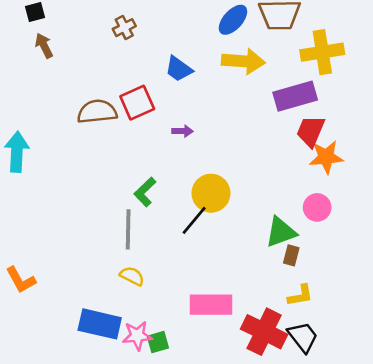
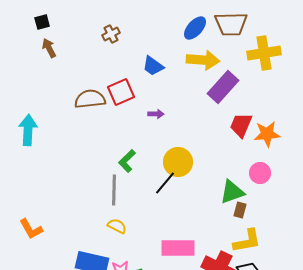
purple rectangle: (295, 96) -> (223, 87), moved, turned -32
red trapezoid: (311, 131) -> (241, 125), moved
yellow L-shape: (300, 295) -> (247, 241), size x1.4

